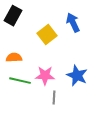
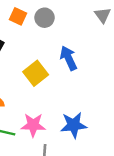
blue star: (77, 76) -> (74, 125), turned -30

